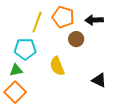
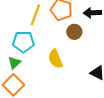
green triangle: (16, 70) -> (14, 63), turned -32

